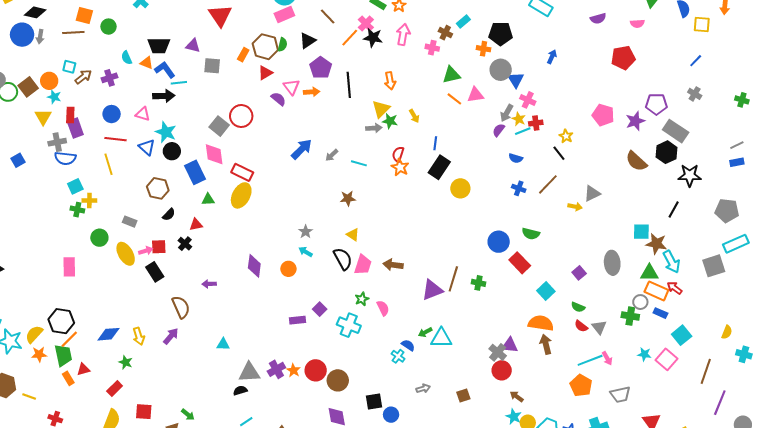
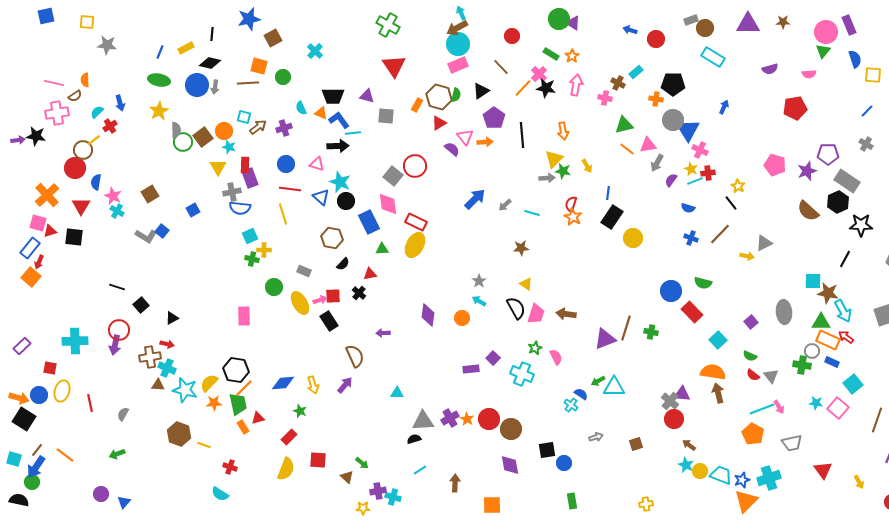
blue triangle: (516, 80) -> (688, 130), size x1.4
gray arrow: (507, 113) -> (657, 163), moved

